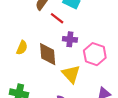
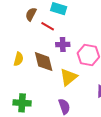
yellow triangle: (71, 74) -> (69, 77), turned 42

